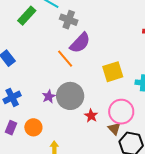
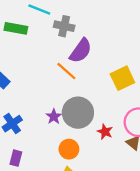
green rectangle: (27, 16) -> (16, 28), turned 66
orange circle: (33, 127) -> (69, 149), moved

